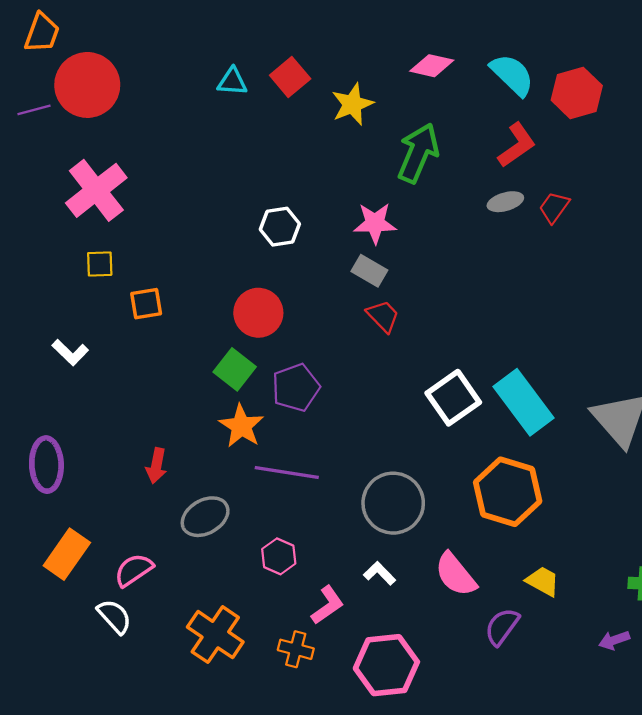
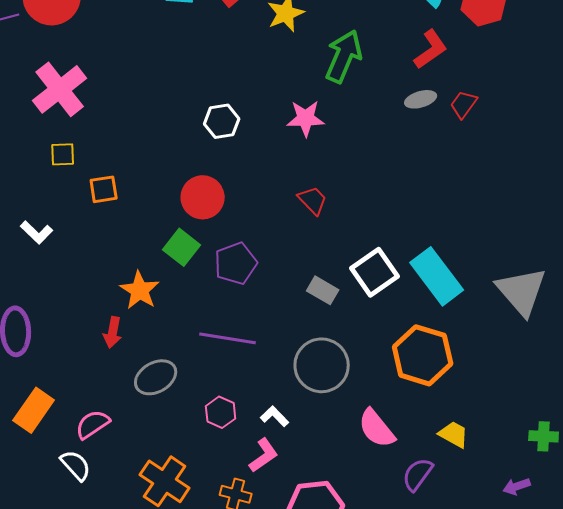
gray rectangle: (369, 271) -> (323, 290), moved
orange star: (241, 426) -> (140, 290), moved
white L-shape: (380, 573) -> (275, 416), moved

